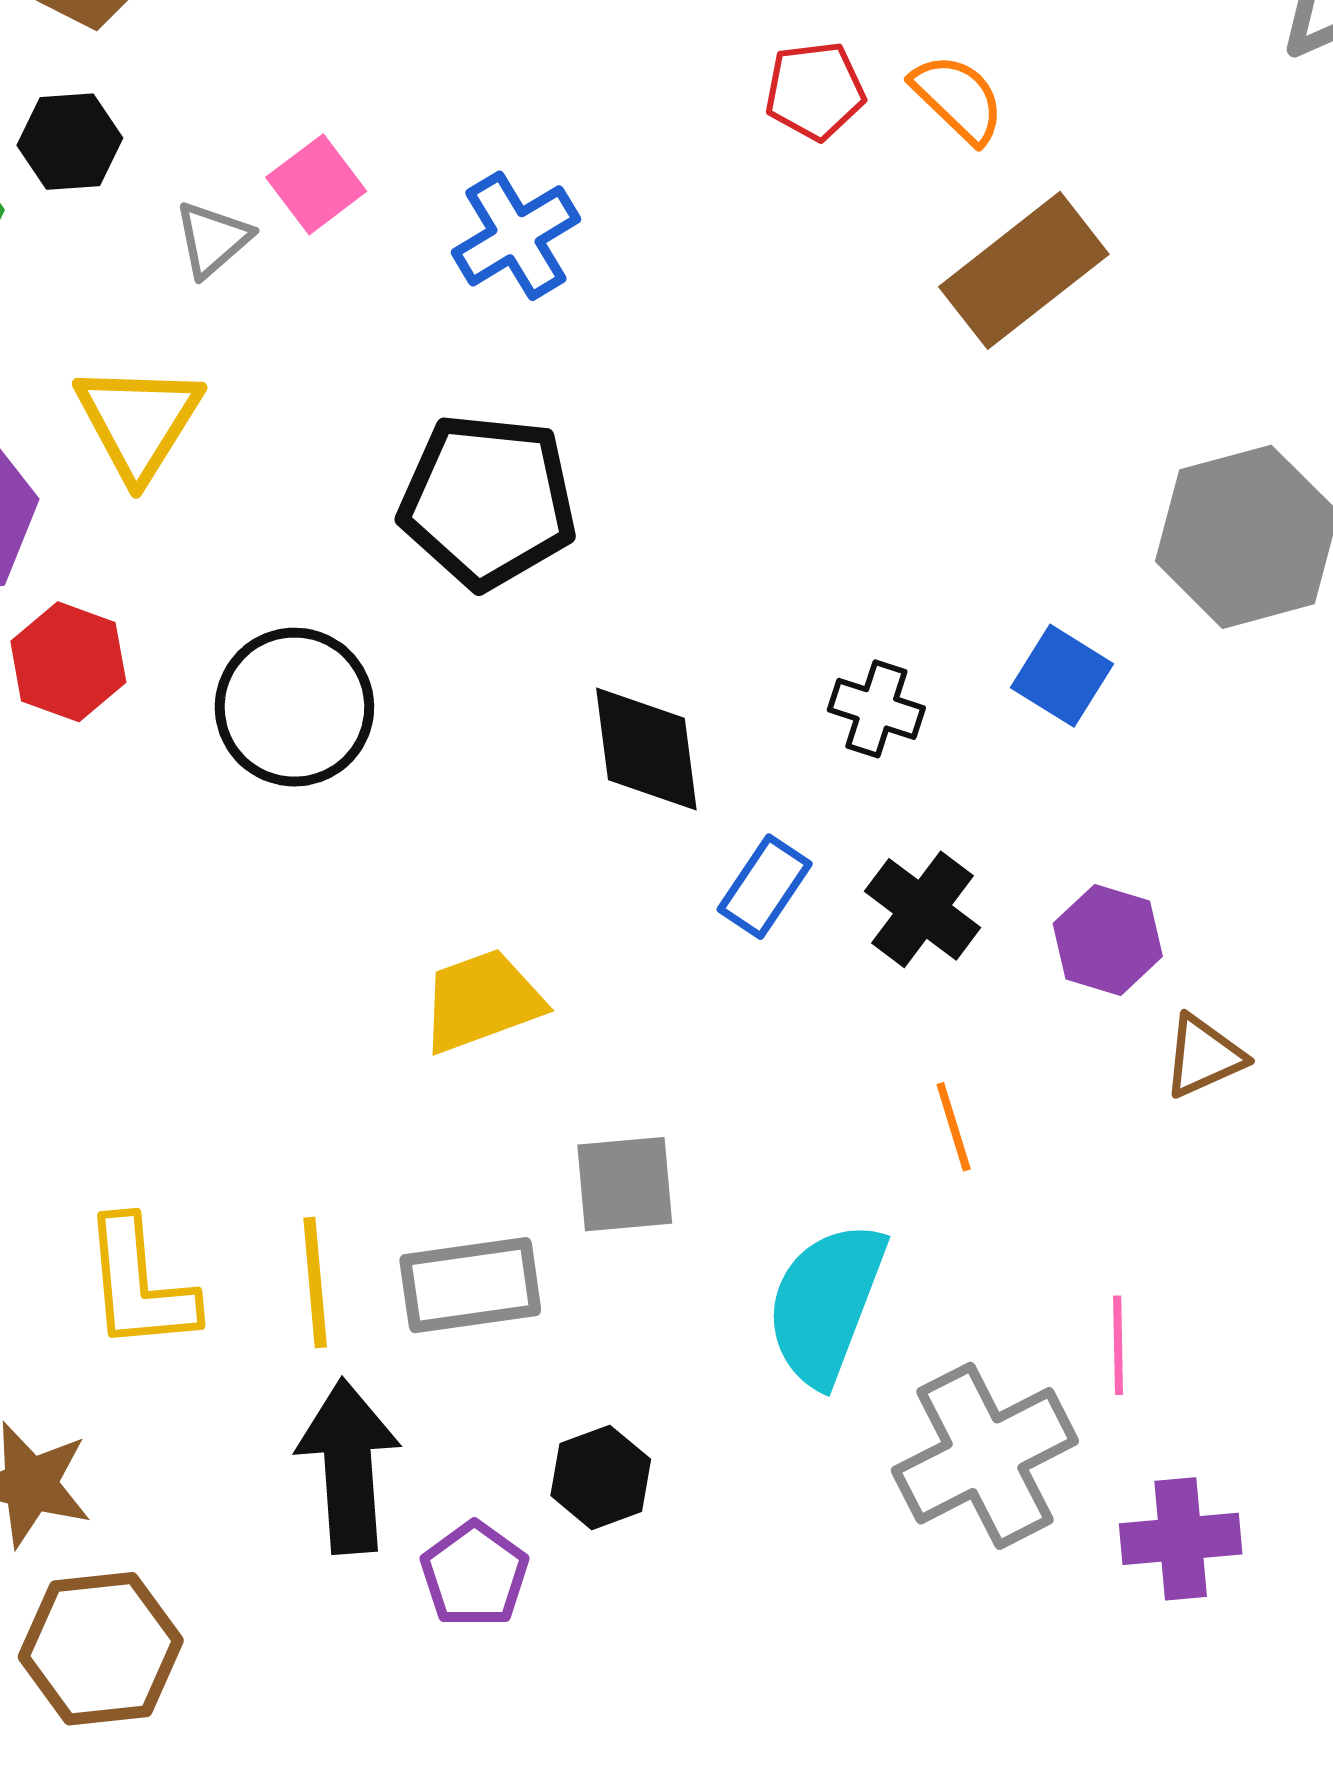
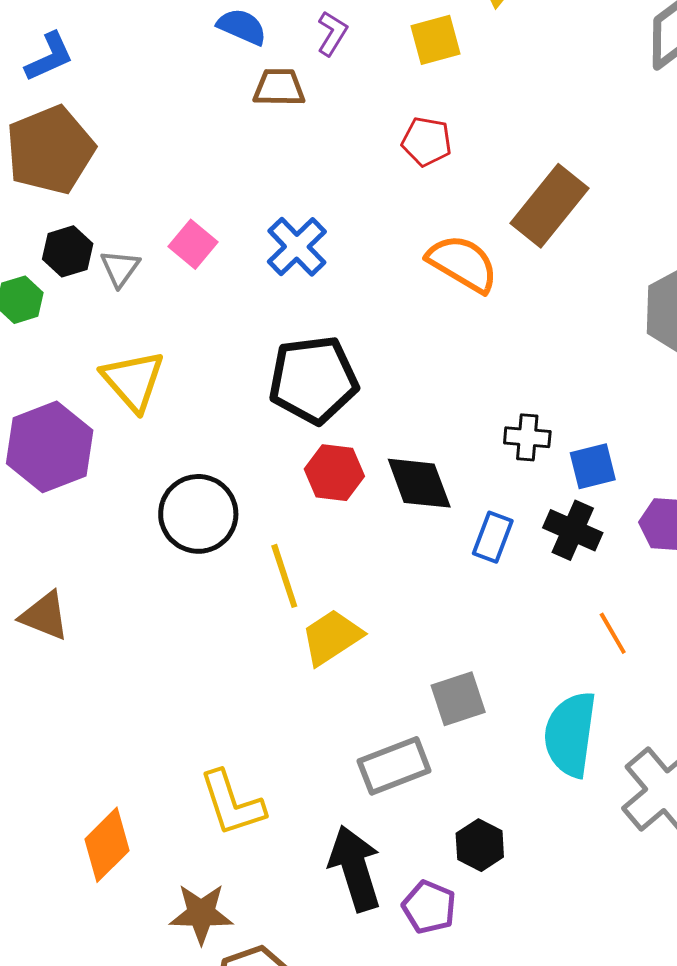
red pentagon: (815, 91) -> (427, 142), turned 30
orange semicircle: (958, 99) -> (463, 263), moved, size x1.4
gray triangle: (213, 239) -> (120, 268), moved
red hexagon: (68, 662) -> (334, 473), moved
blue square: (1062, 676) -> (593, 466), moved, turned -33
black circle: (294, 707) -> (198, 514), moved
yellow trapezoid: (482, 1001) -> (332, 637), moved
yellow line: (315, 1283) -> (284, 576), moved

